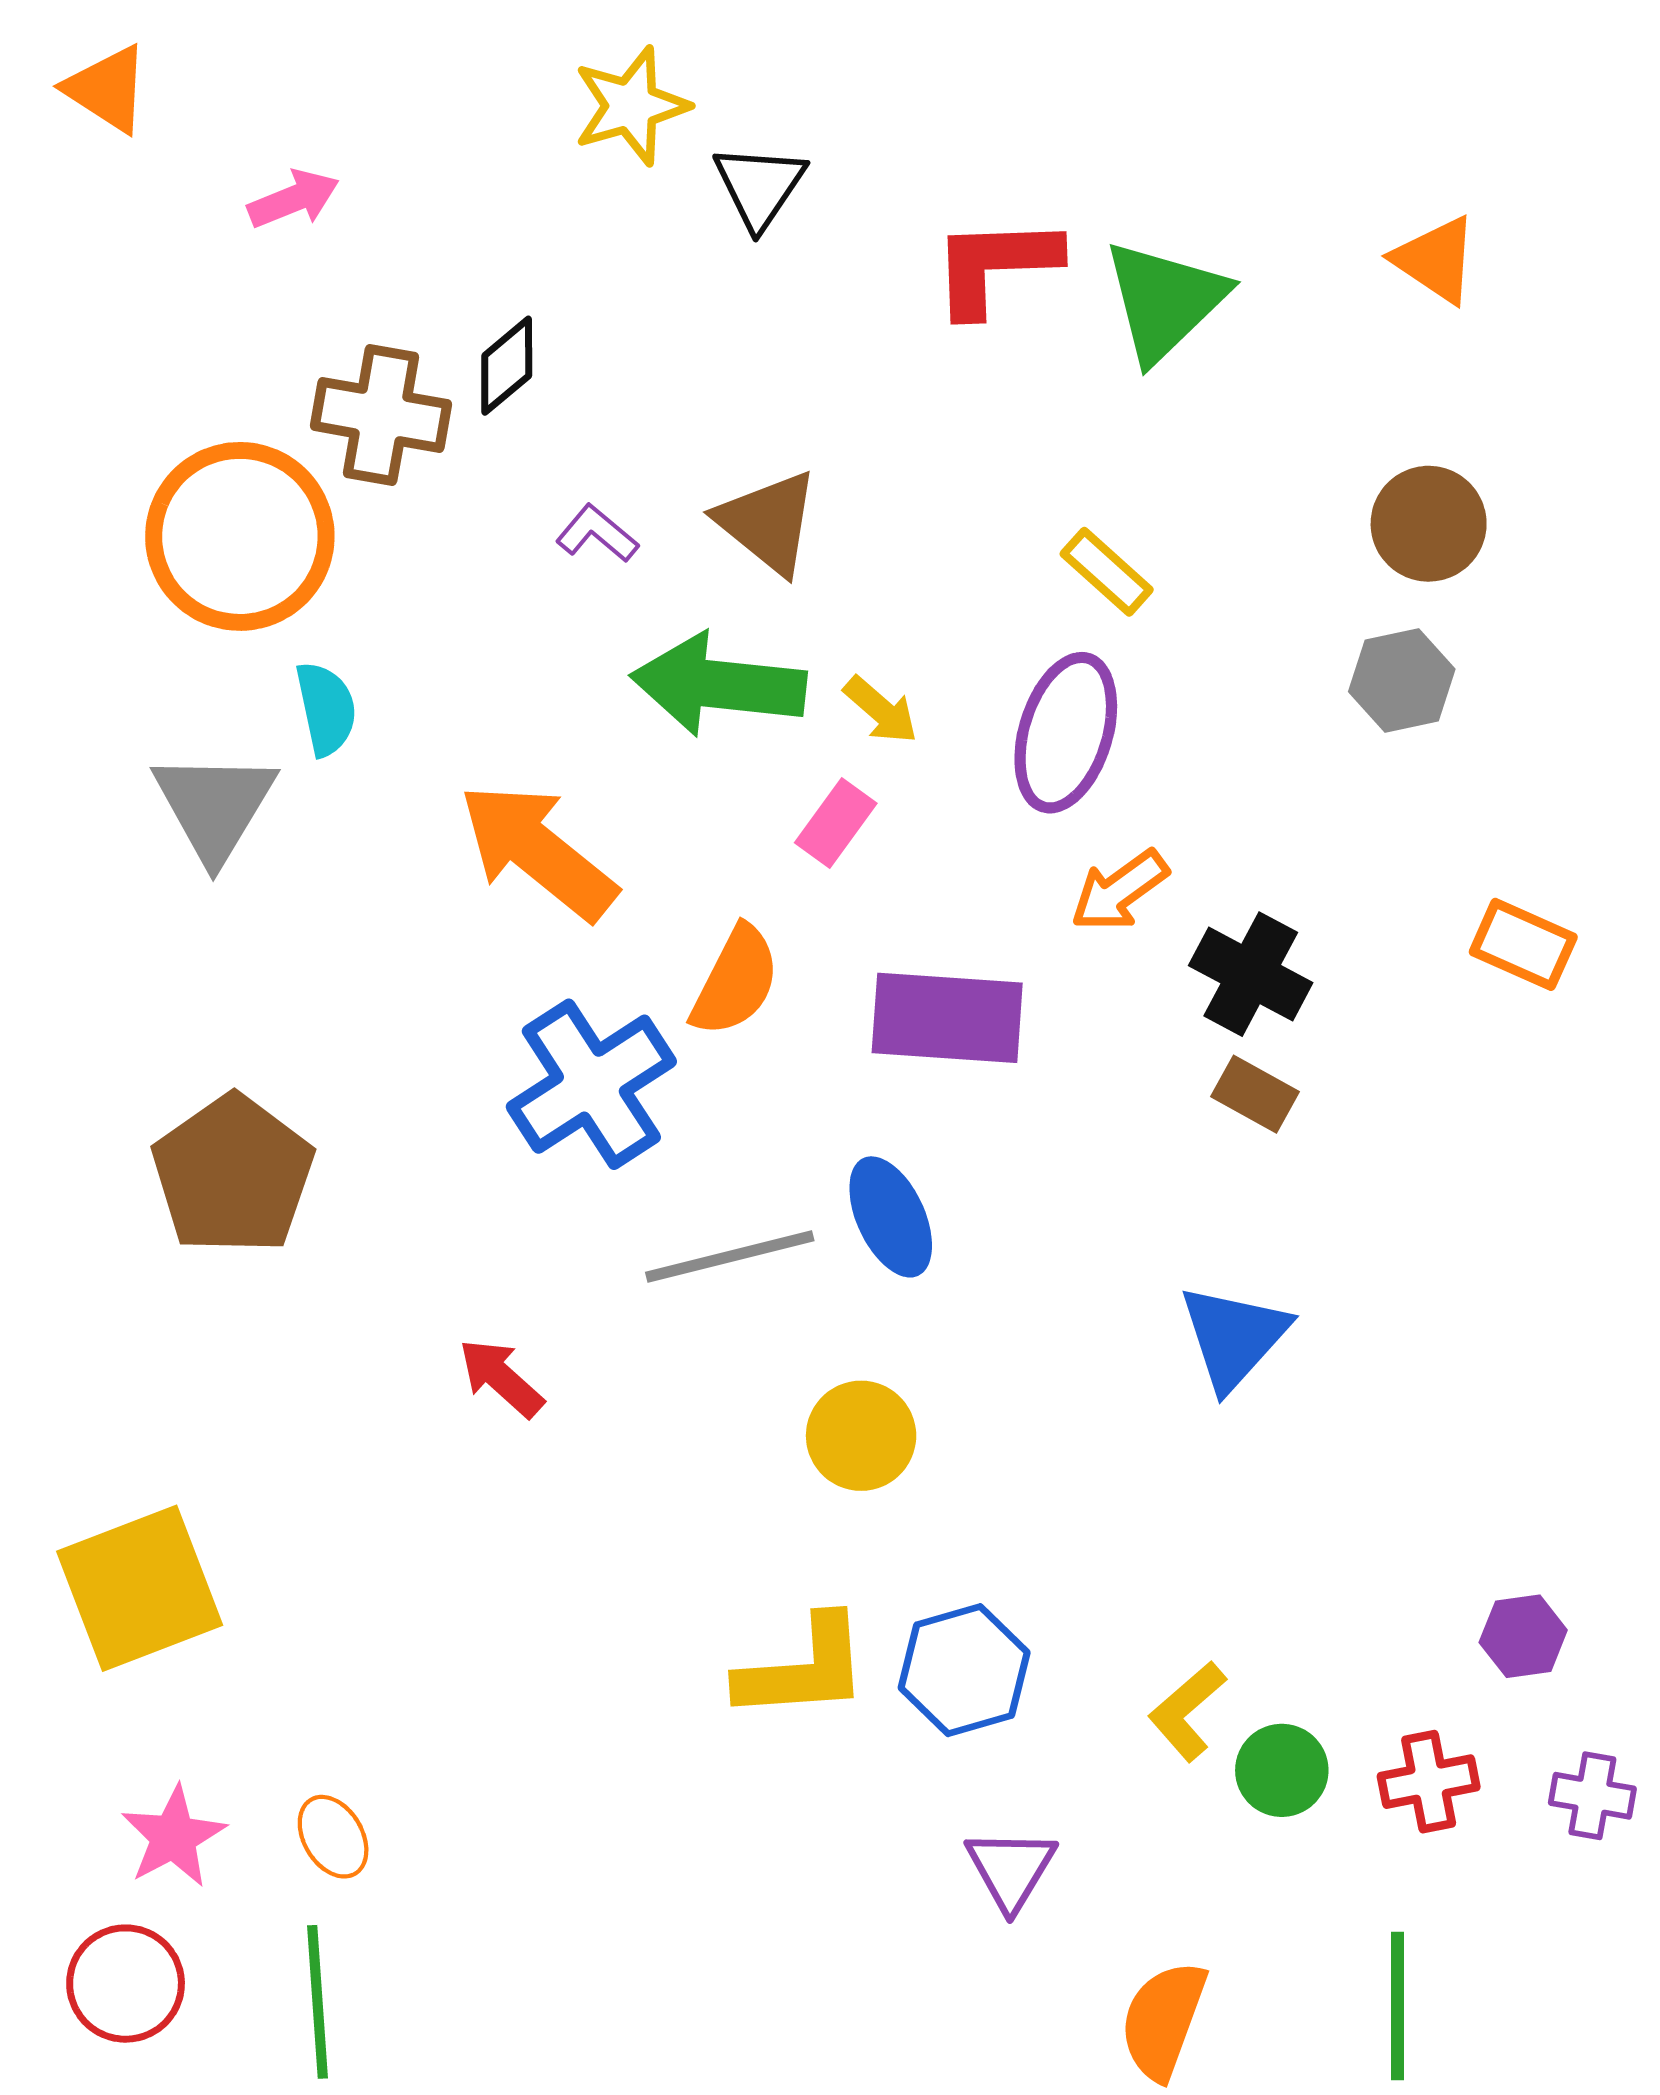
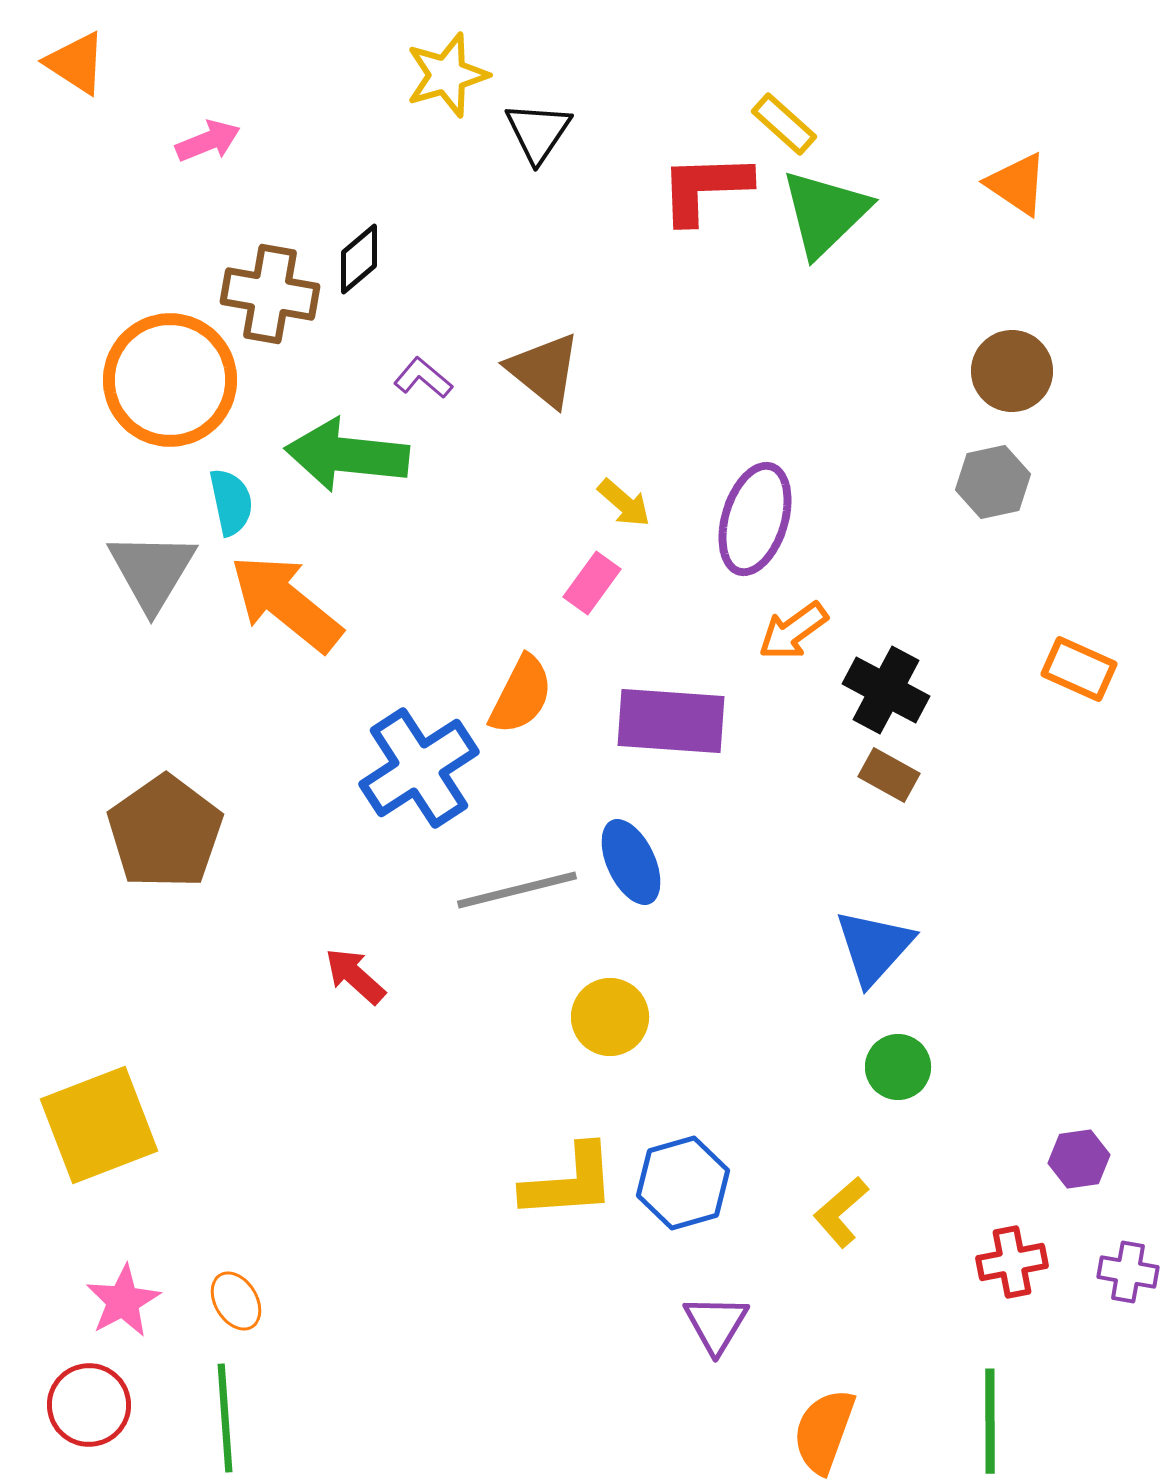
yellow rectangle: (1107, 572) -> (784, 124), moved
green arrow: (718, 685) -> (347, 455), moved
orange arrow: (538, 851) -> (286, 603), moved
green circle: (1282, 1770) -> (898, 1067), moved

